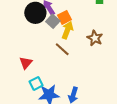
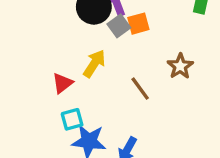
yellow arrow: (67, 30) -> (94, 64), moved
brown line: (62, 49) -> (140, 89), moved

